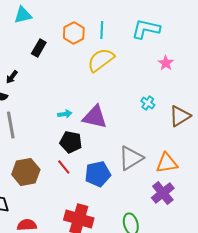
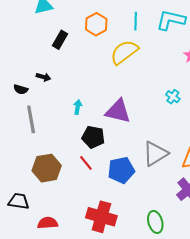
cyan line: (102, 30) -> (136, 21), moved
black arrow: (12, 77) -> (43, 77), moved, turned -112
cyan arrow: (65, 114) -> (78, 107), moved, turned -72

